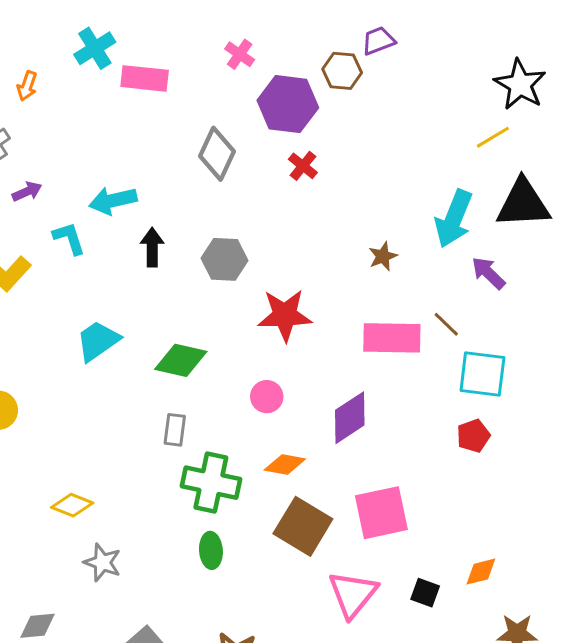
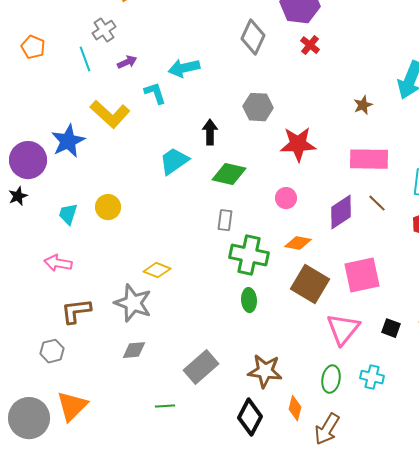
black arrow: (152, 247) -> (210, 132), moved
brown line: (446, 324) -> (377, 203), moved
gray star: (102, 562) -> (133, 303), moved, size x1.5

